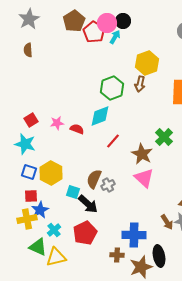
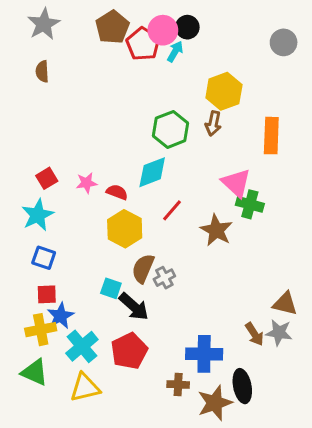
green cross: (164, 137) -> (250, 204), turned -30
cyan star: (25, 144) -> (38, 215), turned 30
yellow hexagon: (51, 173) -> (125, 229), moved
pink triangle: (144, 178) -> (236, 183), moved
cyan cross: (54, 230) -> (82, 346), size x1.5
green triangle: (38, 247) -> (35, 372), moved

